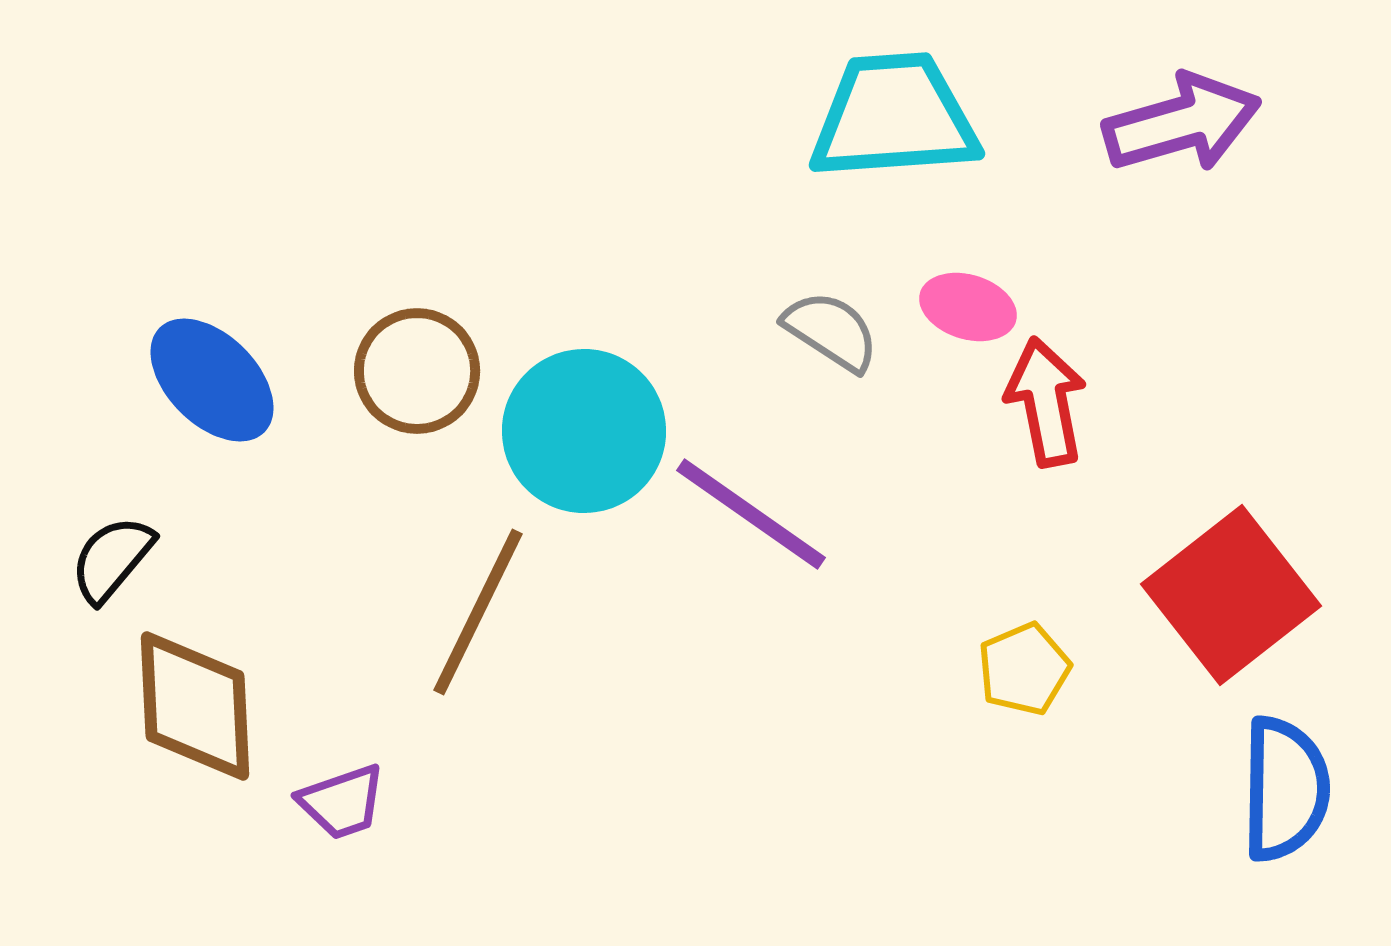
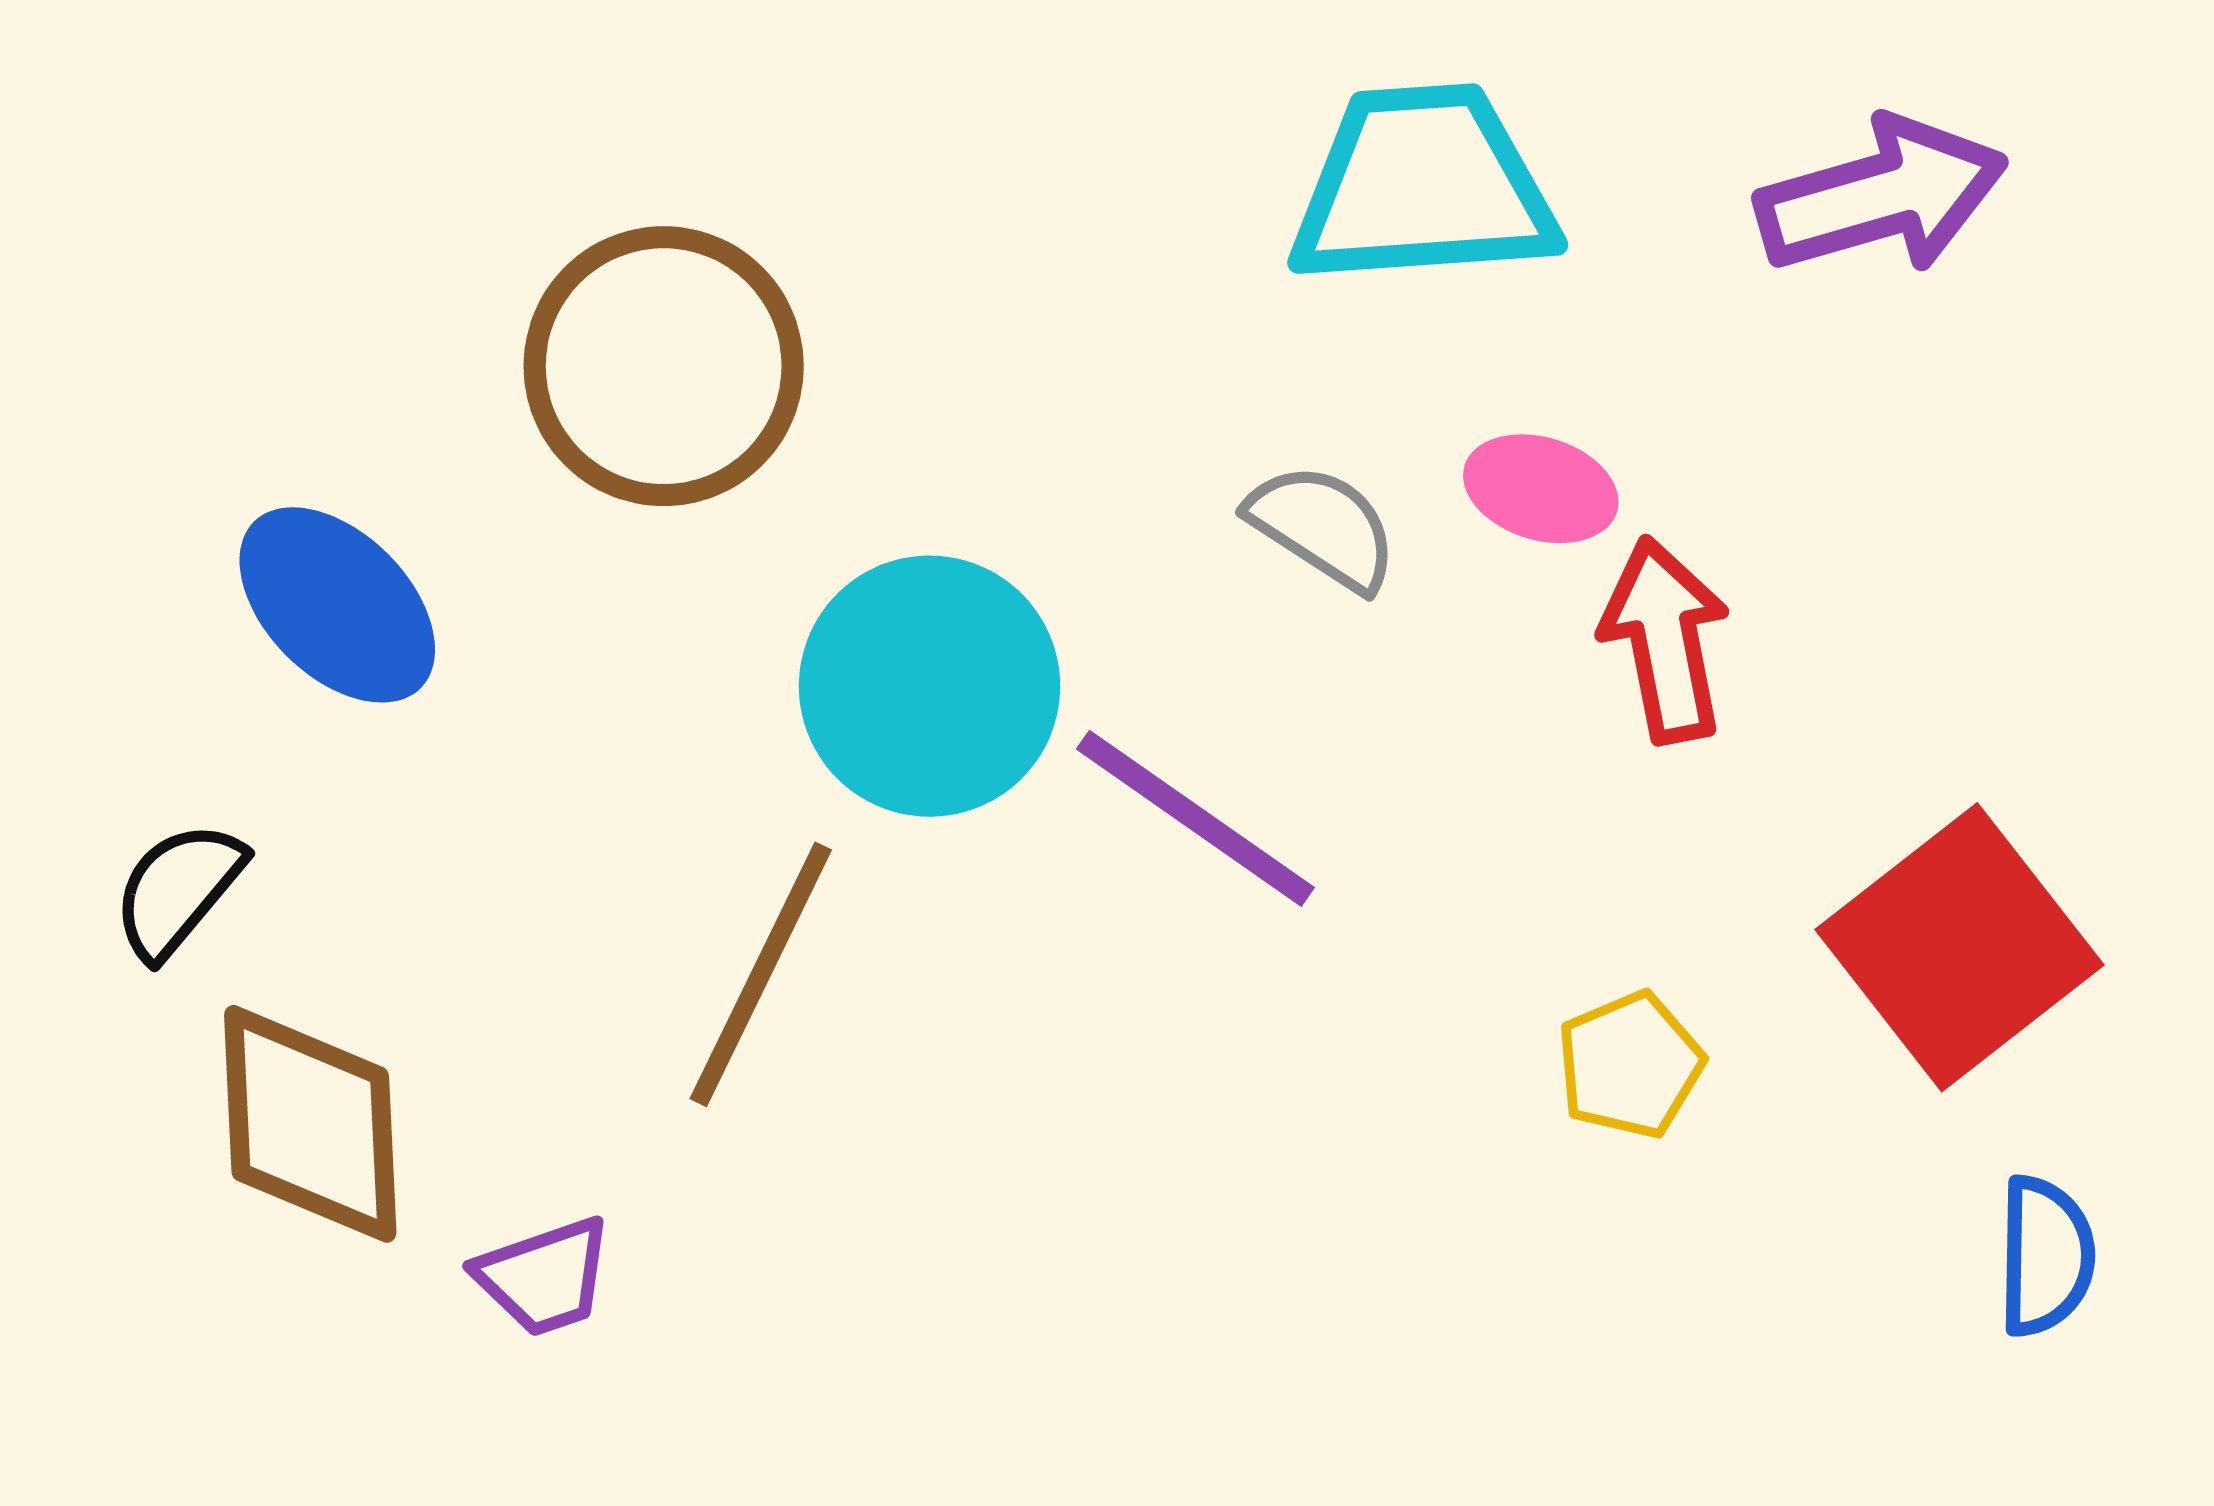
brown circle: (417, 371) -> (664, 366), moved, size x1.4
blue semicircle: (1285, 789) -> (2045, 1256), size x0.7

